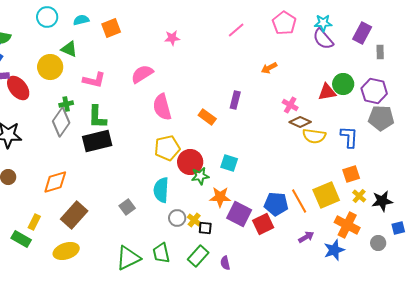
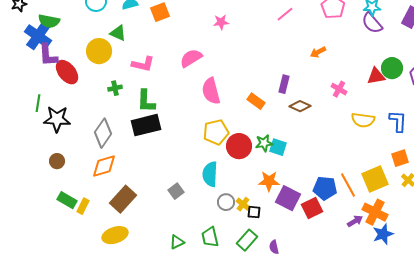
gray diamond: (61, 122) -> (103, 133), moved
brown diamond: (300, 122) -> (300, 106), moved
green star: (200, 176) -> (264, 143), moved
orange cross: (347, 225) -> (375, 212), moved
green rectangle: (21, 239) -> (67, 200), moved
green triangle: (128, 258) -> (177, 242), size x0.6

